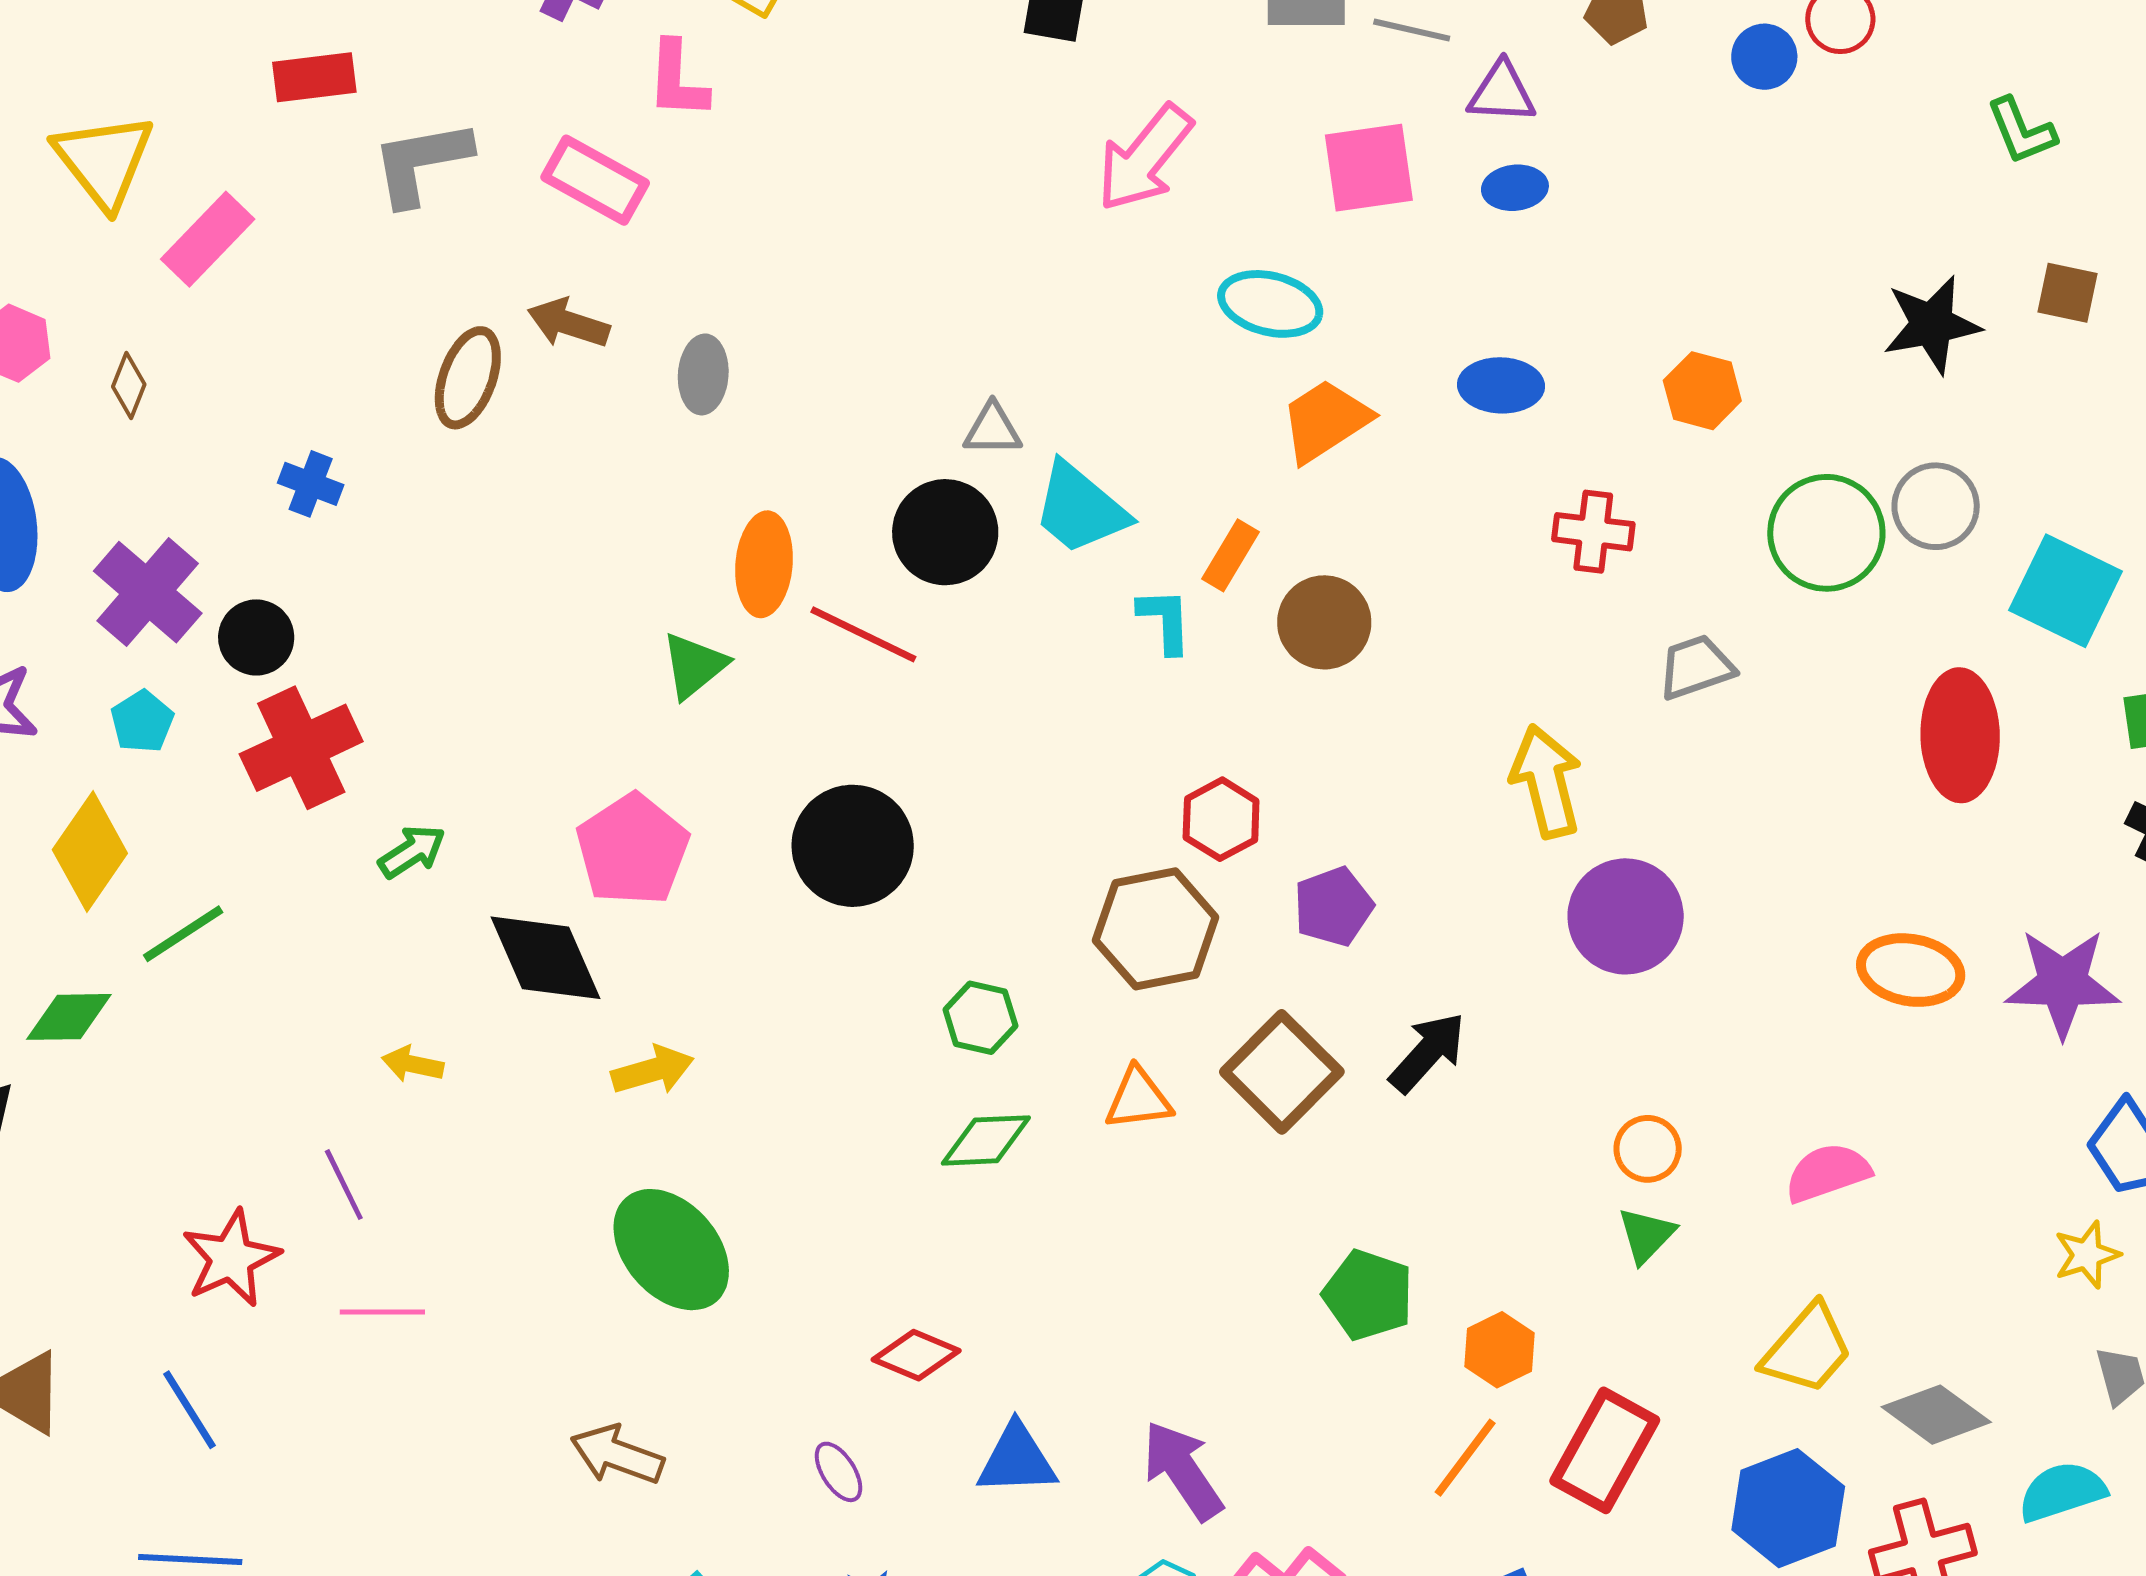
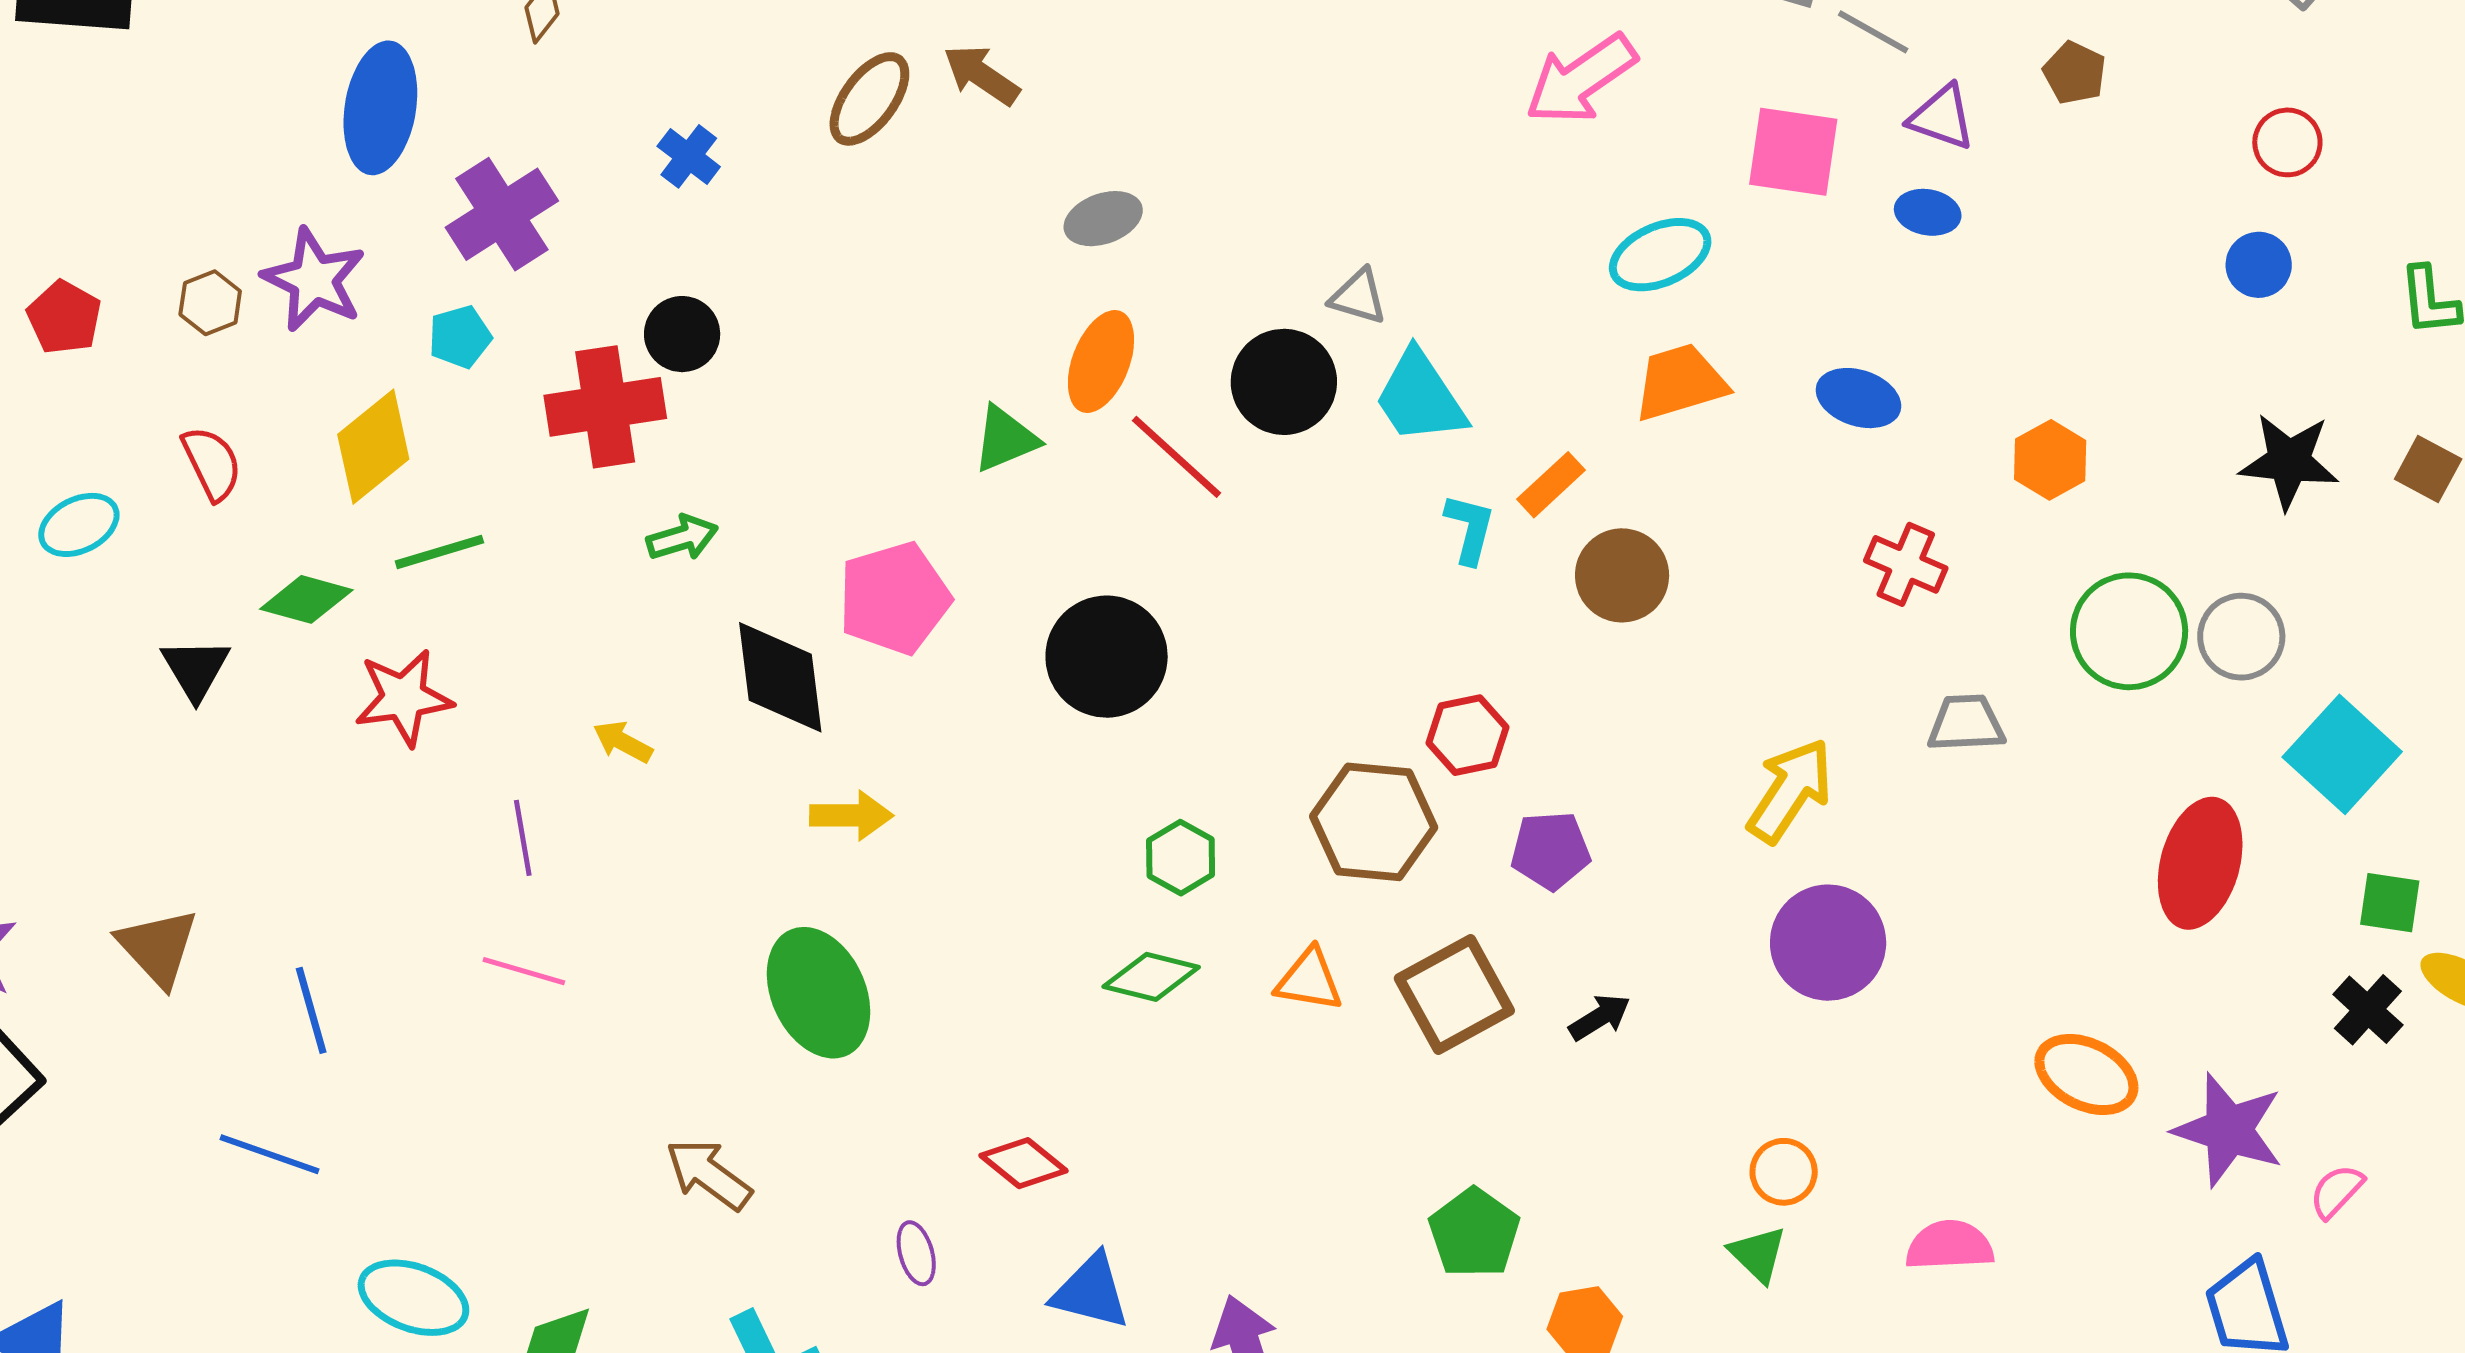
blue circle: (1764, 57) -> (2259, 265), moved
cyan ellipse: (1270, 304) -> (1660, 255), turned -54
gray ellipse: (703, 374) -> (1103, 219), moved, turned 50
black circle: (256, 637) -> (682, 334), moved
yellow arrow: (1546, 781) -> (1790, 791), turned 31
black arrow: (1428, 1052) -> (1600, 1017), size x0.7
green triangle: (1646, 1235) -> (1758, 1254), turned -46
red star: (231, 1258) -> (404, 698), moved

